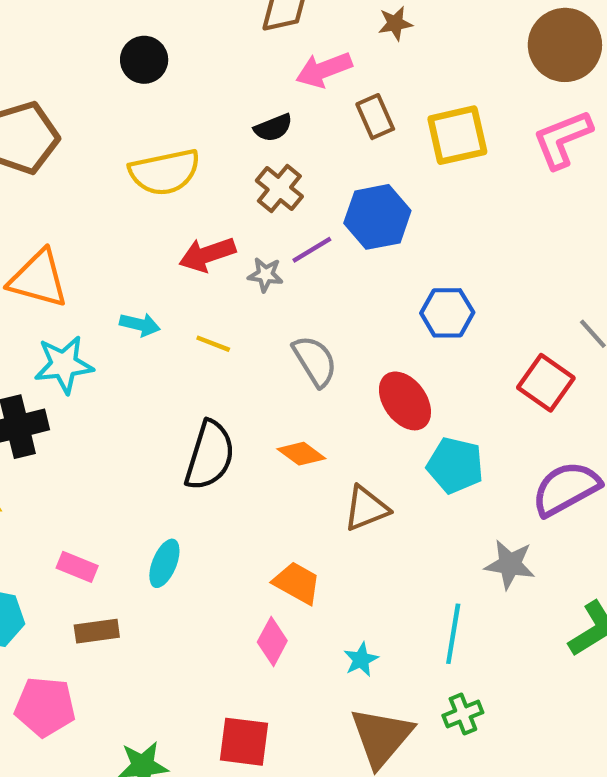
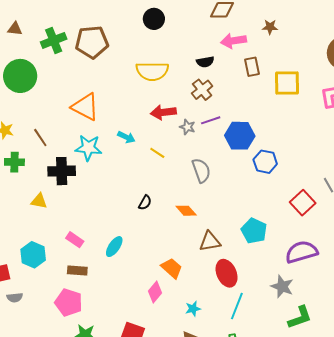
blue hexagon: (377, 217) -> (240, 136), moved
red ellipse: (405, 401) -> (227, 273), moved
black semicircle: (210, 455) -> (145, 203), size x0.5
gray star: (510, 564) -> (282, 287), moved
pink pentagon: (45, 707) -> (69, 302), moved

